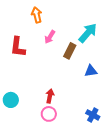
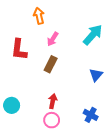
brown rectangle: (70, 51) -> (51, 64), moved
blue triangle: (91, 71) -> (96, 75), turned -40
blue cross: (93, 115) -> (91, 115), moved

